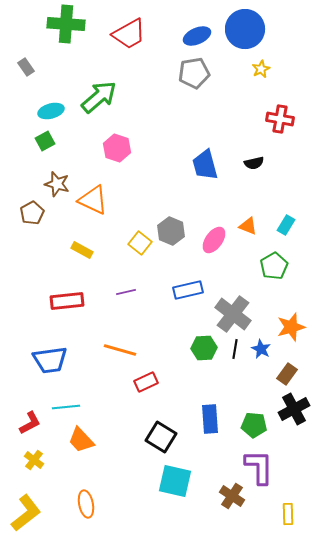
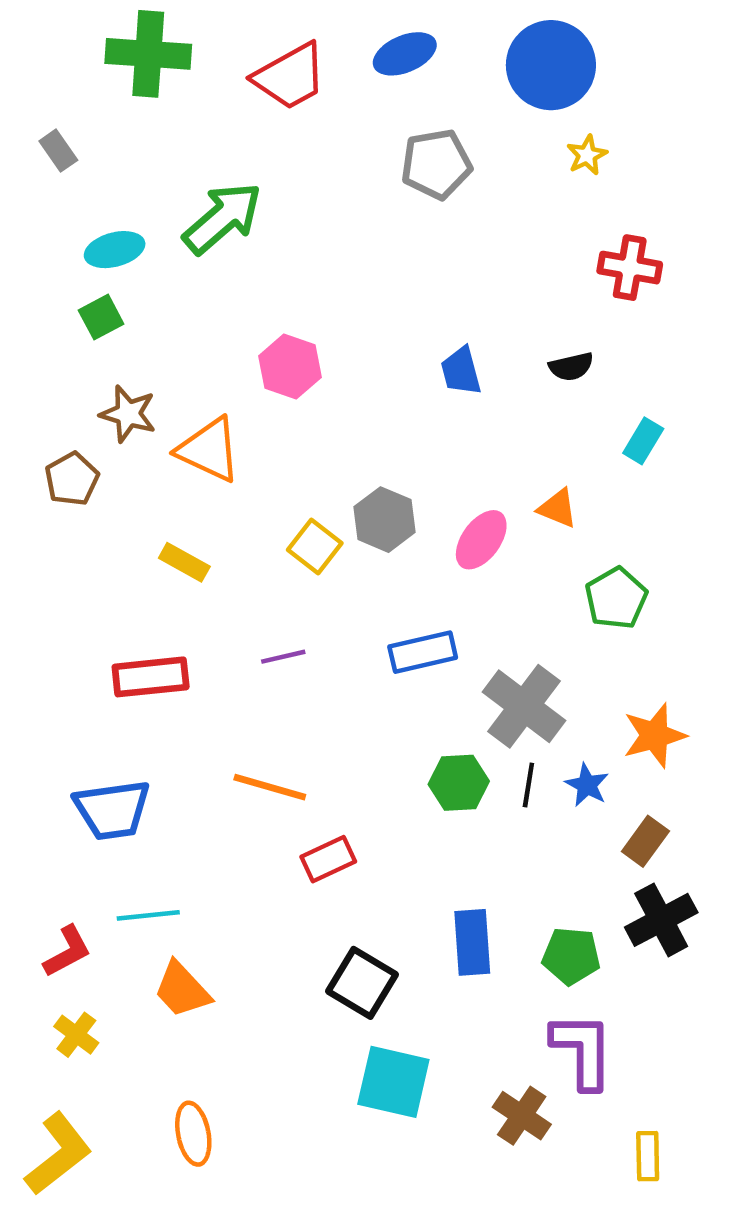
blue ellipse: (197, 36) -> (405, 54), moved
pink hexagon: (117, 148) -> (290, 367), moved
blue trapezoid: (205, 165) -> (461, 371), size x0.7
cyan rectangle: (286, 225) -> (643, 441), moved

